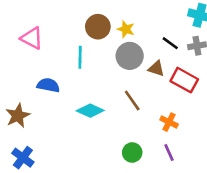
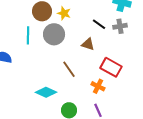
gray circle: (130, 56) -> (54, 34), moved
red rectangle: (184, 80) -> (111, 67), moved
cyan diamond: (90, 111) -> (46, 92), moved

